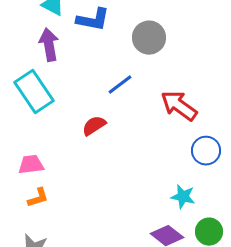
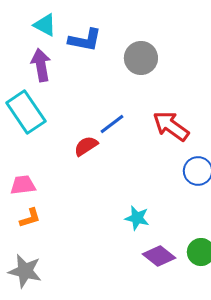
blue line: (120, 85) -> (112, 124), moved
cyan star: (183, 197) -> (137, 218), moved

